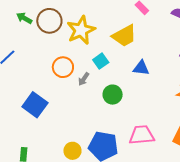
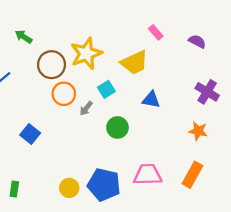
brown circle: (49, 21) -> (52, 65), moved
blue square: (35, 105) -> (30, 134), size x0.7

